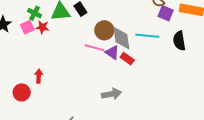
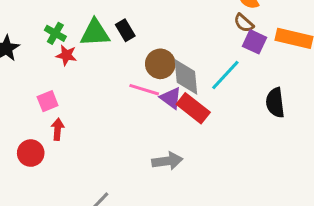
pink square: (27, 27) -> (48, 101), moved
cyan line: (147, 36) -> (225, 75), turned -55
black semicircle: (179, 41) -> (275, 103), moved
red rectangle: (127, 59) -> (193, 108), size x1.5

